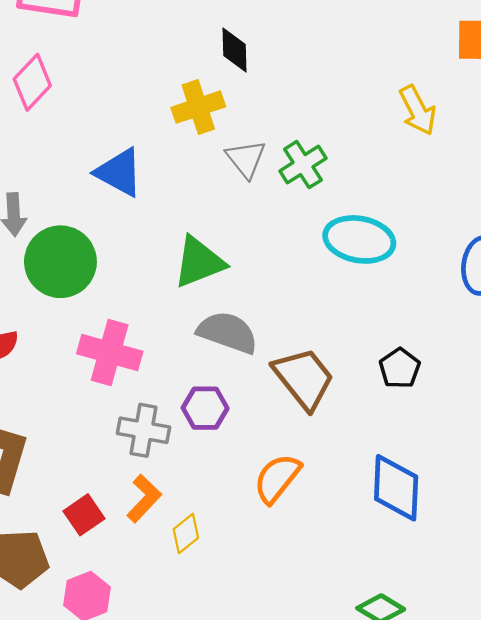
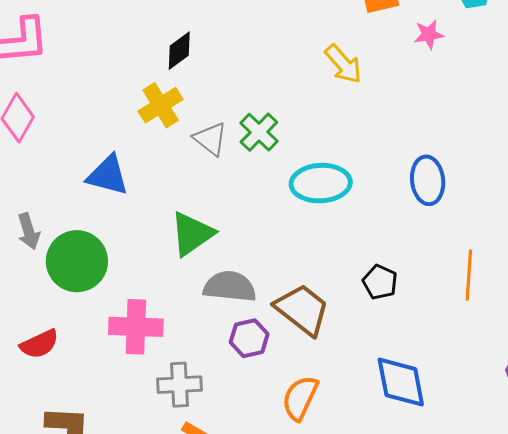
black diamond: (234, 50) -> (179, 51), turned 69
purple hexagon: (205, 408) -> (249, 338), moved

